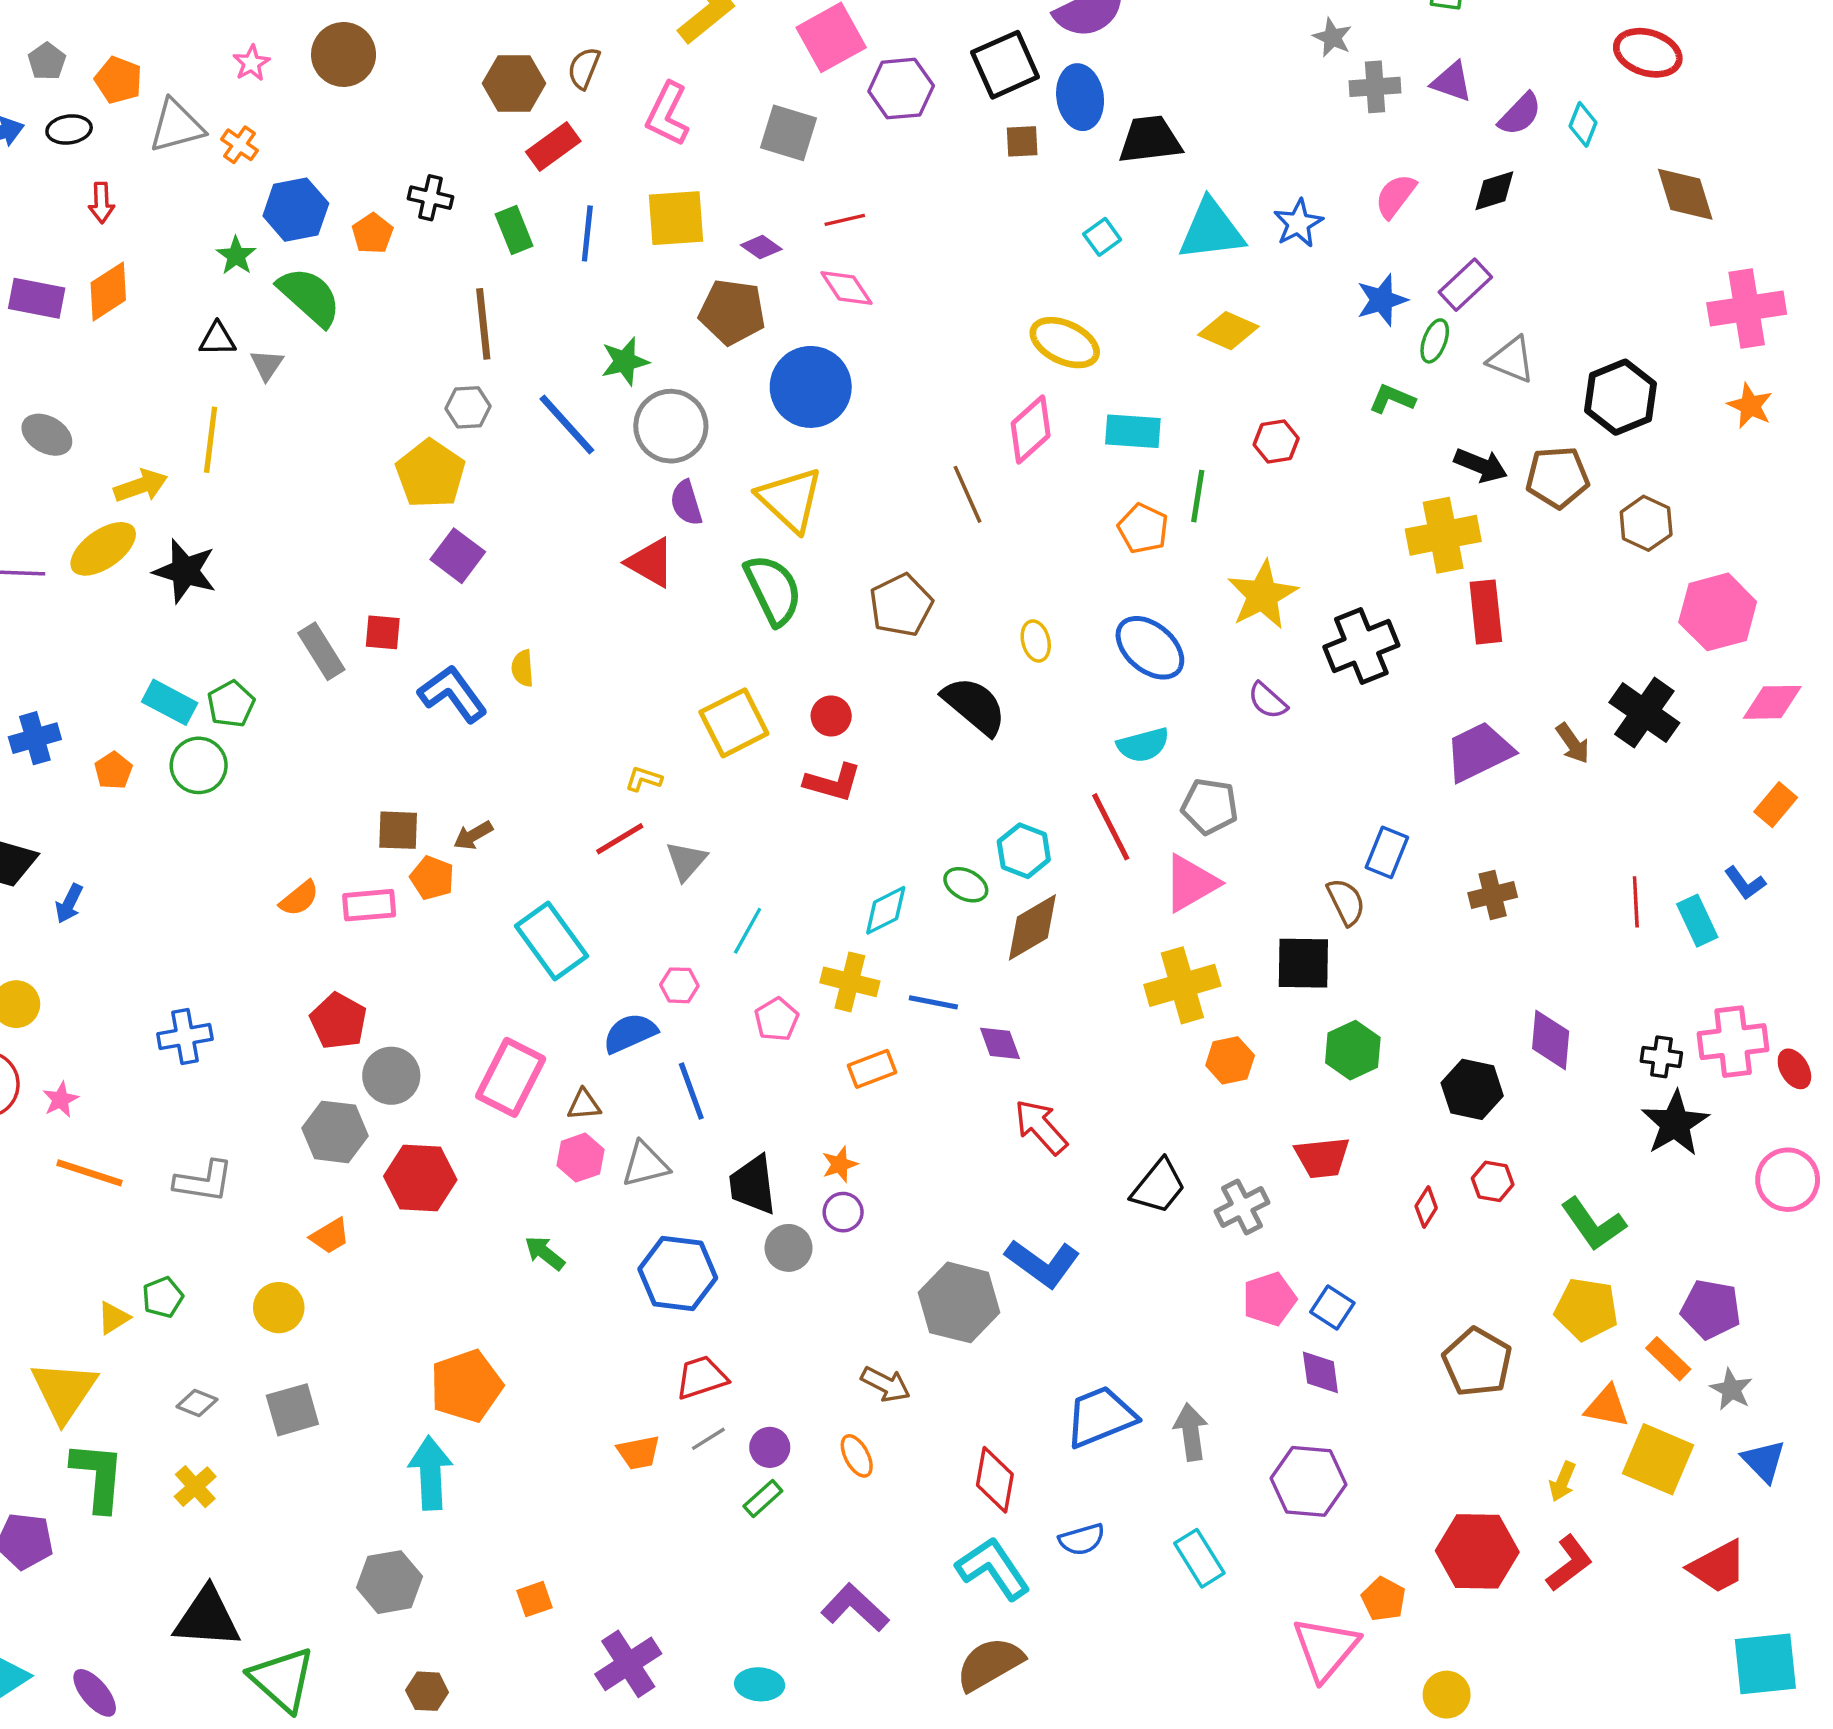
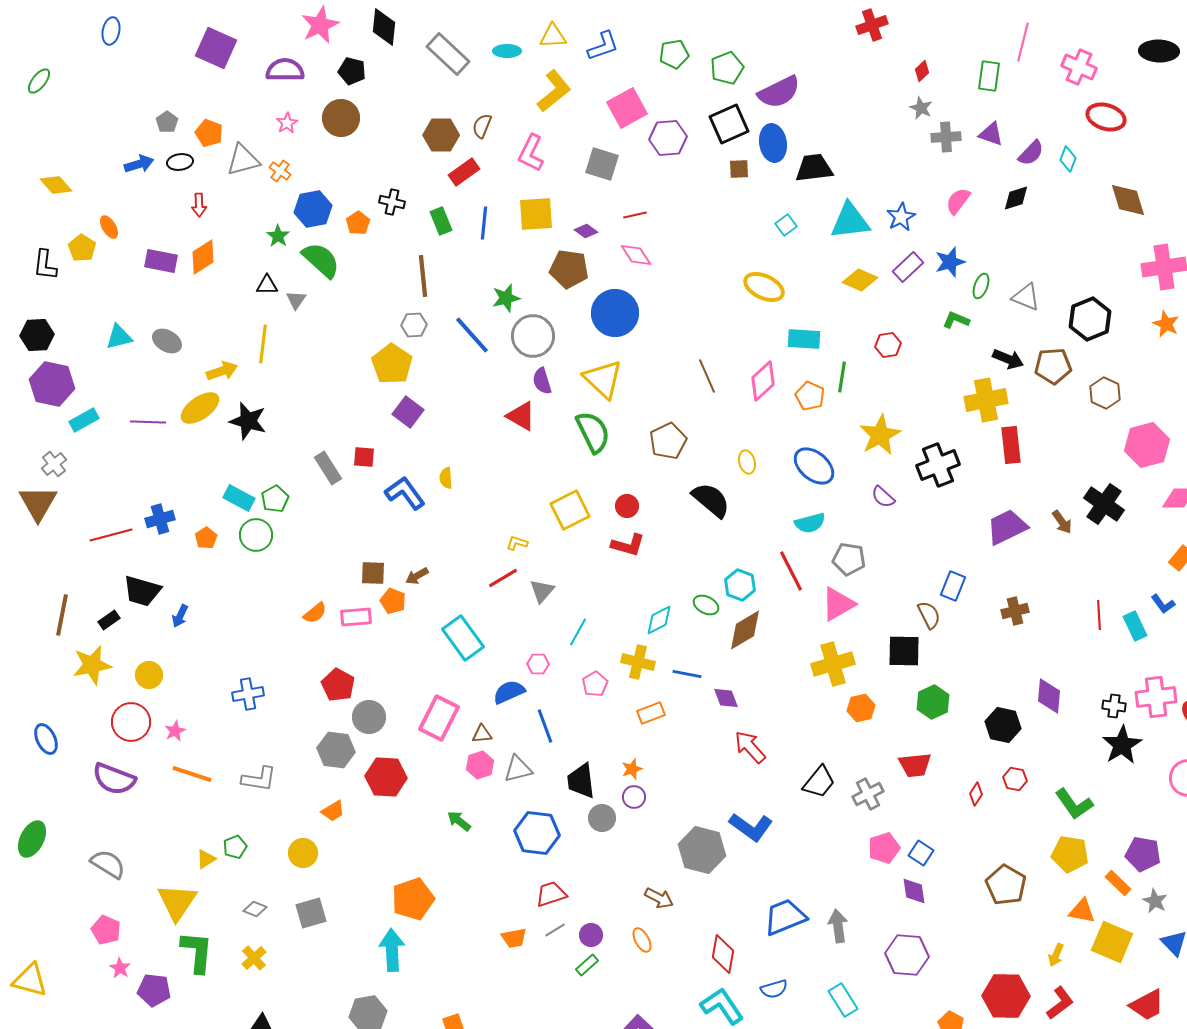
purple rectangle: (1465, 285) -> (908, 267), moved
pink diamond: (1031, 430) -> (763, 381), moved

